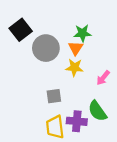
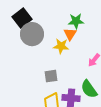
gray circle: (46, 48) -> (32, 34), moved
yellow star: (74, 67) -> (61, 46), moved

